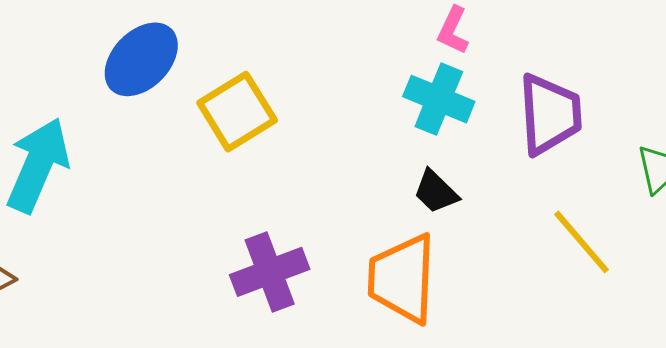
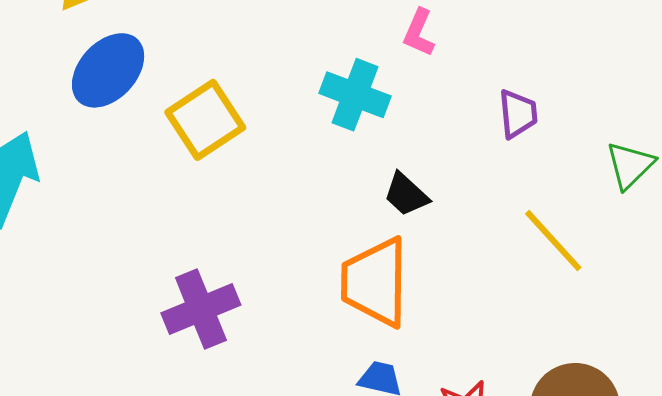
cyan cross: (439, 99) -> (355, 95), moved
purple trapezoid: (550, 114) -> (518, 114), size x0.6
purple cross: (270, 272) -> (201, 309), moved

